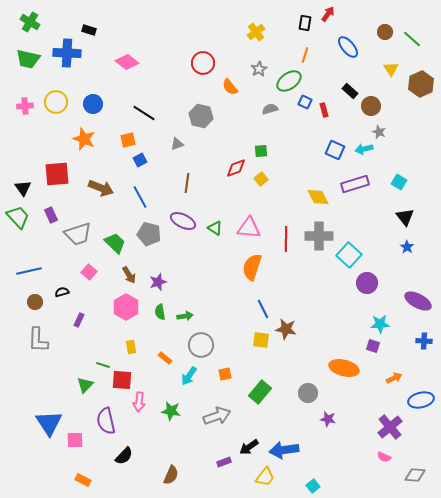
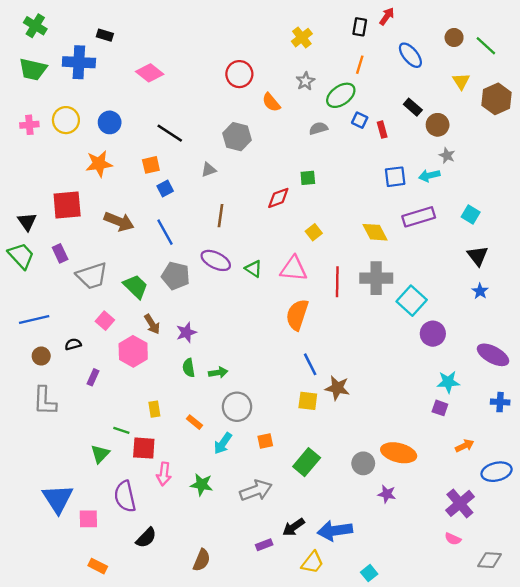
orange star: (84, 139) -> (99, 164), turned -30
blue square: (335, 150) -> (395, 177), turned -30
yellow square: (261, 179) -> (314, 232), moved
pink hexagon: (126, 307) -> (133, 351), moved
orange ellipse: (344, 368) -> (399, 453), moved

